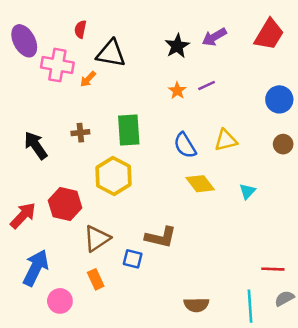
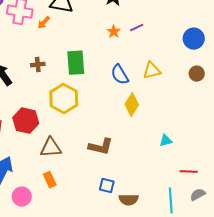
yellow diamond: (200, 184) -> (132, 105), turned 70
cyan triangle: (247, 191) -> (166, 141), moved, turned 32
brown triangle: (97, 238) -> (51, 148), turned 30
blue square: (133, 259) -> (107, 186), moved

